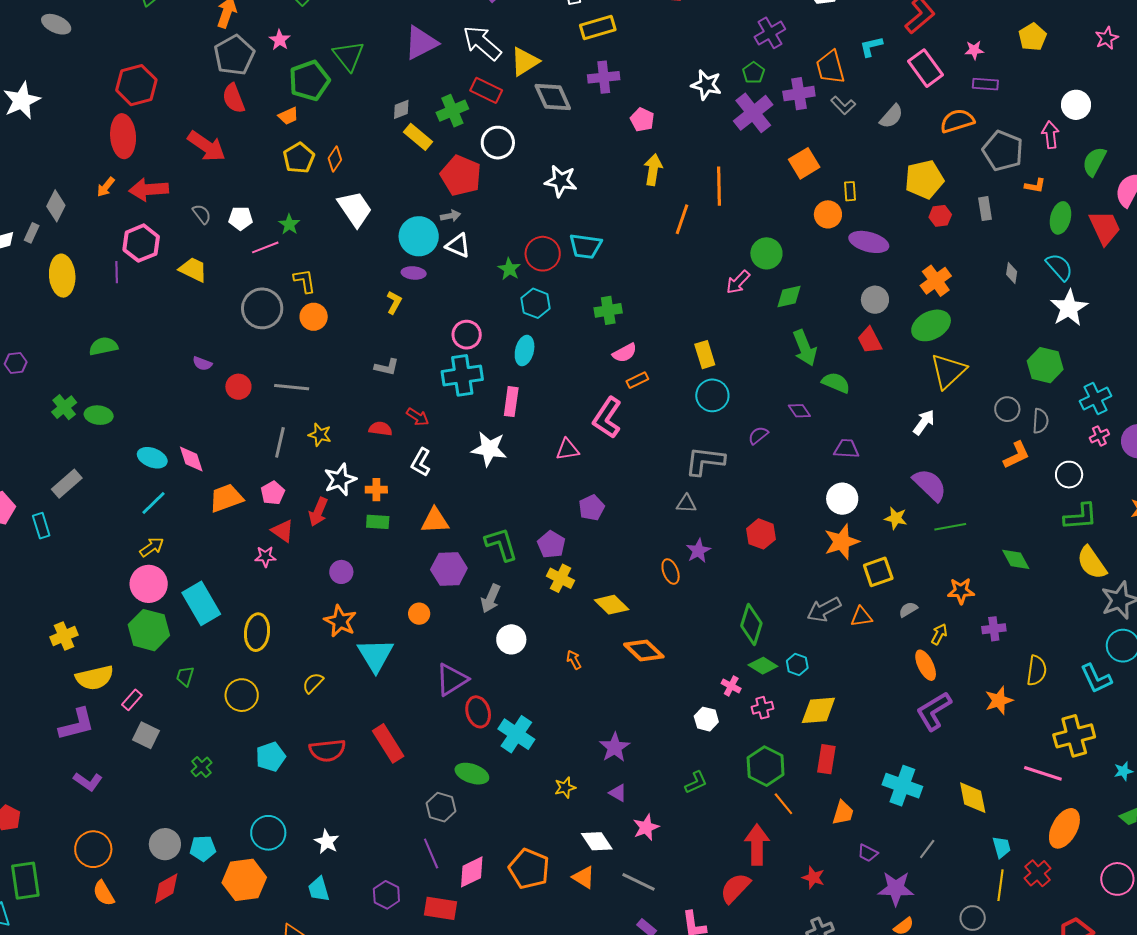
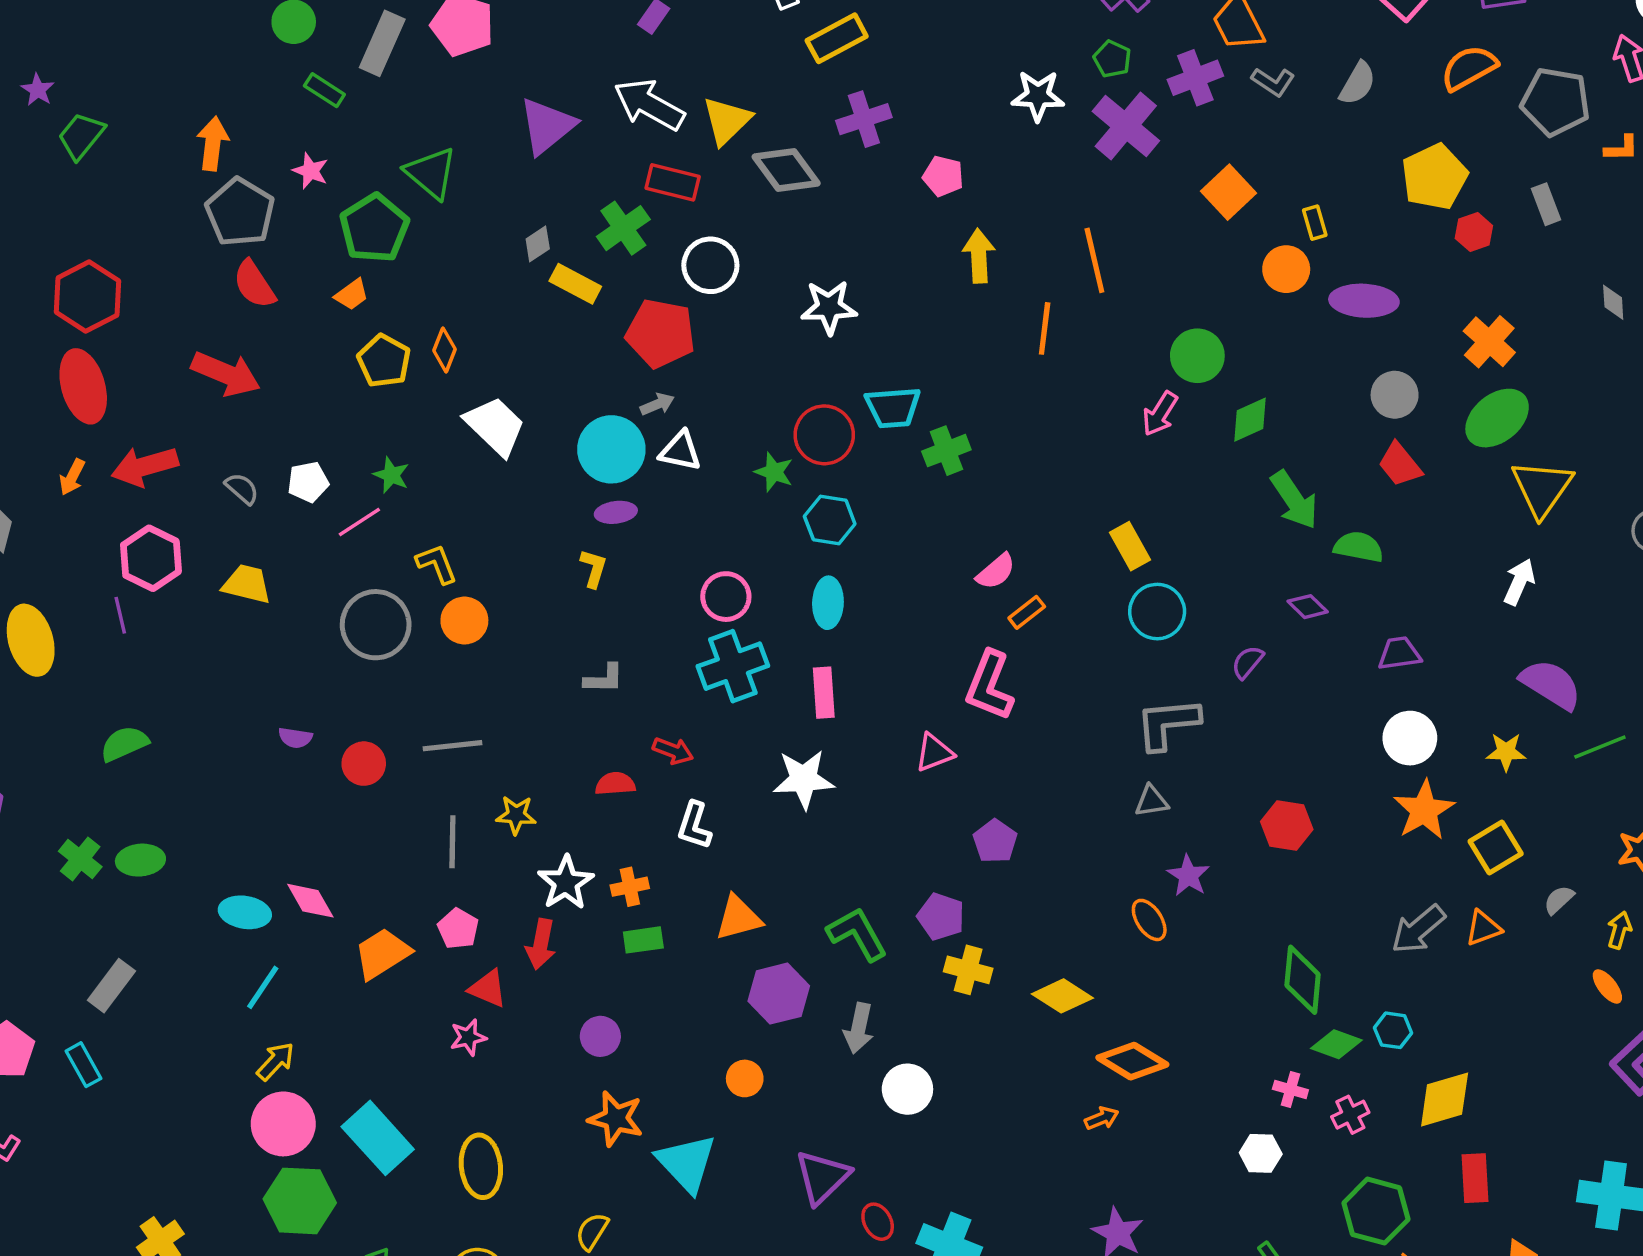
green cross: (608, 310) -> (946, 451), moved
orange arrow: (574, 660) -> (1102, 1118), moved, turned 108
orange ellipse: (926, 665) -> (1607, 986), size x0.7
red ellipse: (478, 712) -> (878, 1222), size x0.7

